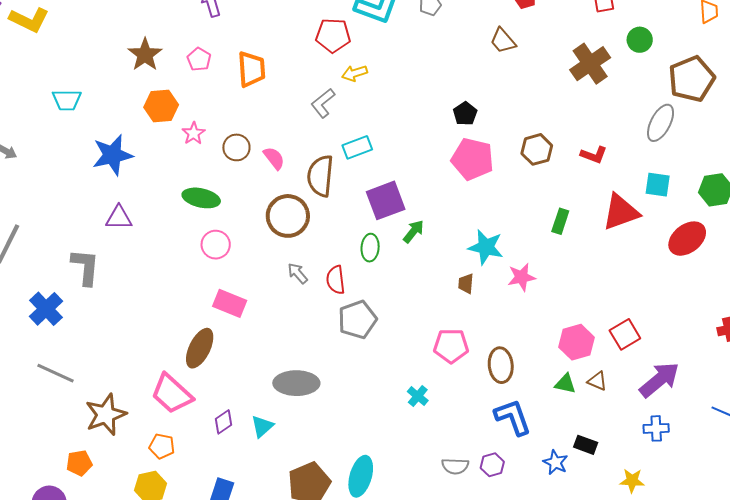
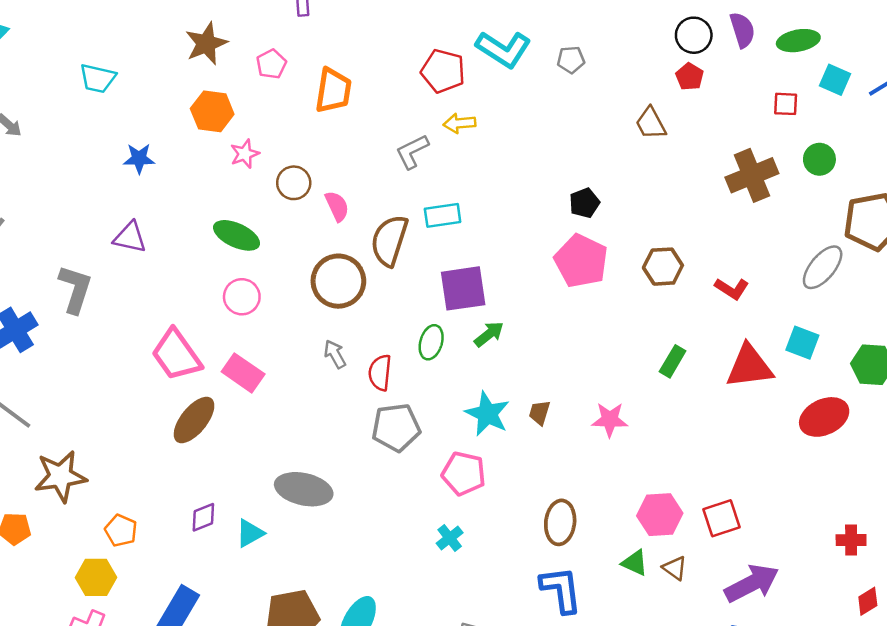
blue star: (113, 155) -> (139, 159), size x0.6
cyan star: (486, 247) -> (487, 414), moved
pink pentagon: (451, 346) -> (464, 473), moved
pink trapezoid: (172, 394) -> (176, 355), moved

